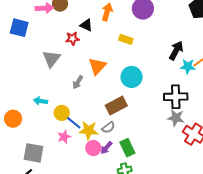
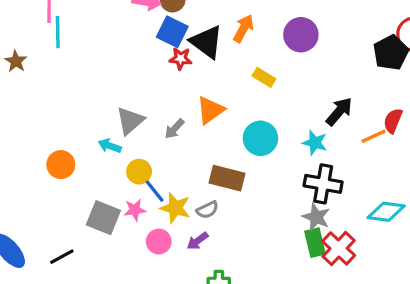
black triangle: (86, 25) -> (207, 42), size x1.6
blue square: (19, 28) -> (172, 32), moved
gray triangle: (51, 59) -> (130, 121), moved
cyan star: (188, 66) -> (315, 143), moved
brown rectangle: (116, 106) -> (227, 178), turned 30
pink circle: (93, 148) -> (159, 242), moved
green rectangle: (127, 148) -> (315, 243), moved
gray square: (33, 153) -> (103, 218), moved

